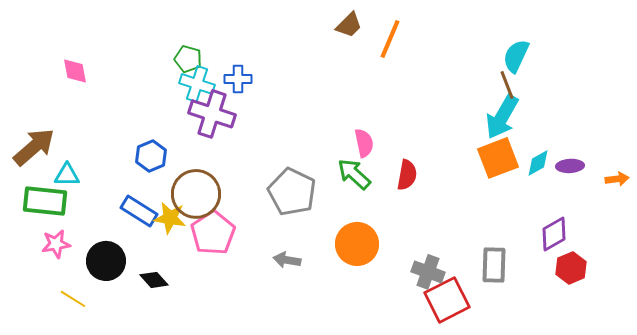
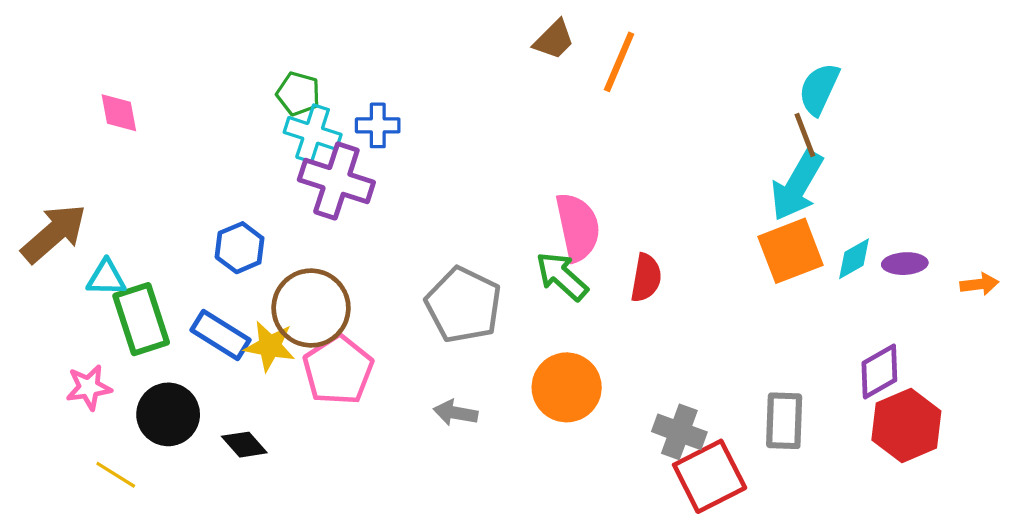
pink semicircle: (364, 143) -> (578, 227), size x1.5
green rectangle: (45, 201) -> (141, 319), moved, turned 66
red hexagon: (571, 268) -> (906, 426), size x1.4

